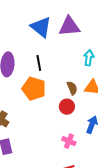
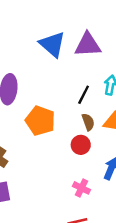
black line: (39, 63) -> (84, 95), moved, turned 35

